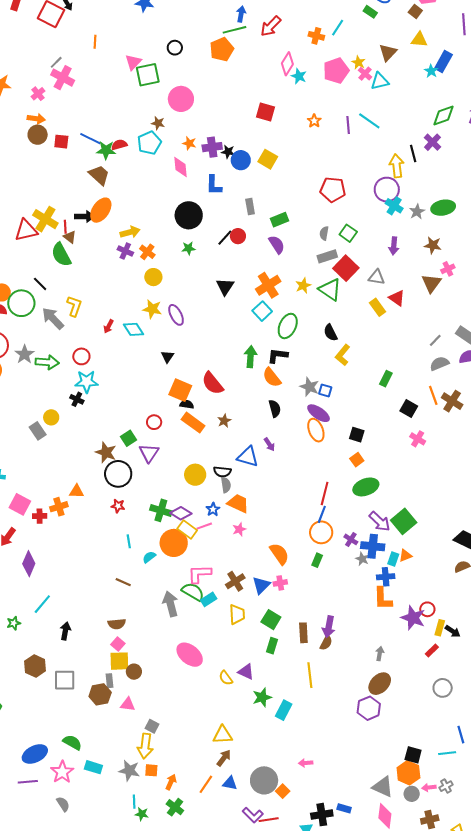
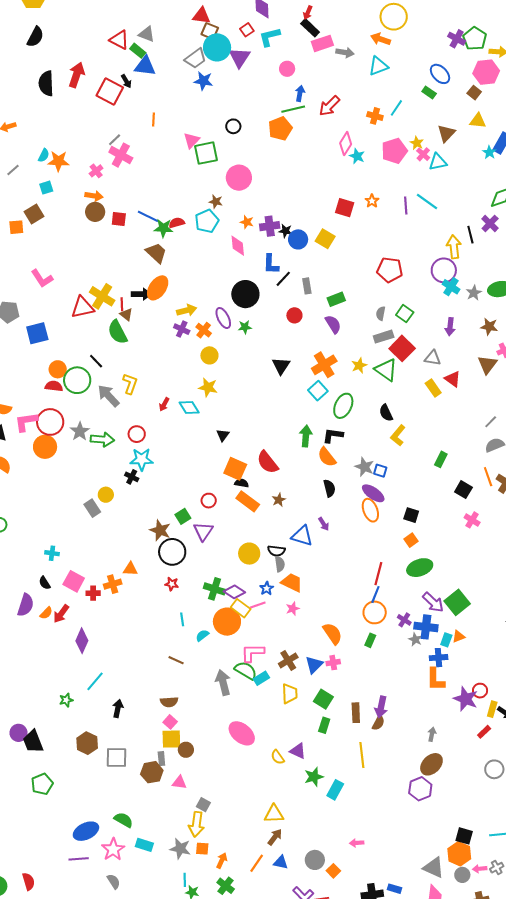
red square: (266, 112) -> (345, 208), moved
black line: (225, 238) -> (283, 279), moved
purple ellipse: (176, 315) -> (223, 318), moved
gray circle: (264, 780) -> (315, 860), size x0.7

